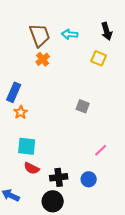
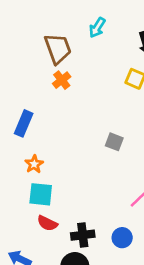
cyan arrow: (70, 34) -> (97, 28), moved, turned -63
orange star: (21, 112) -> (34, 164), moved

